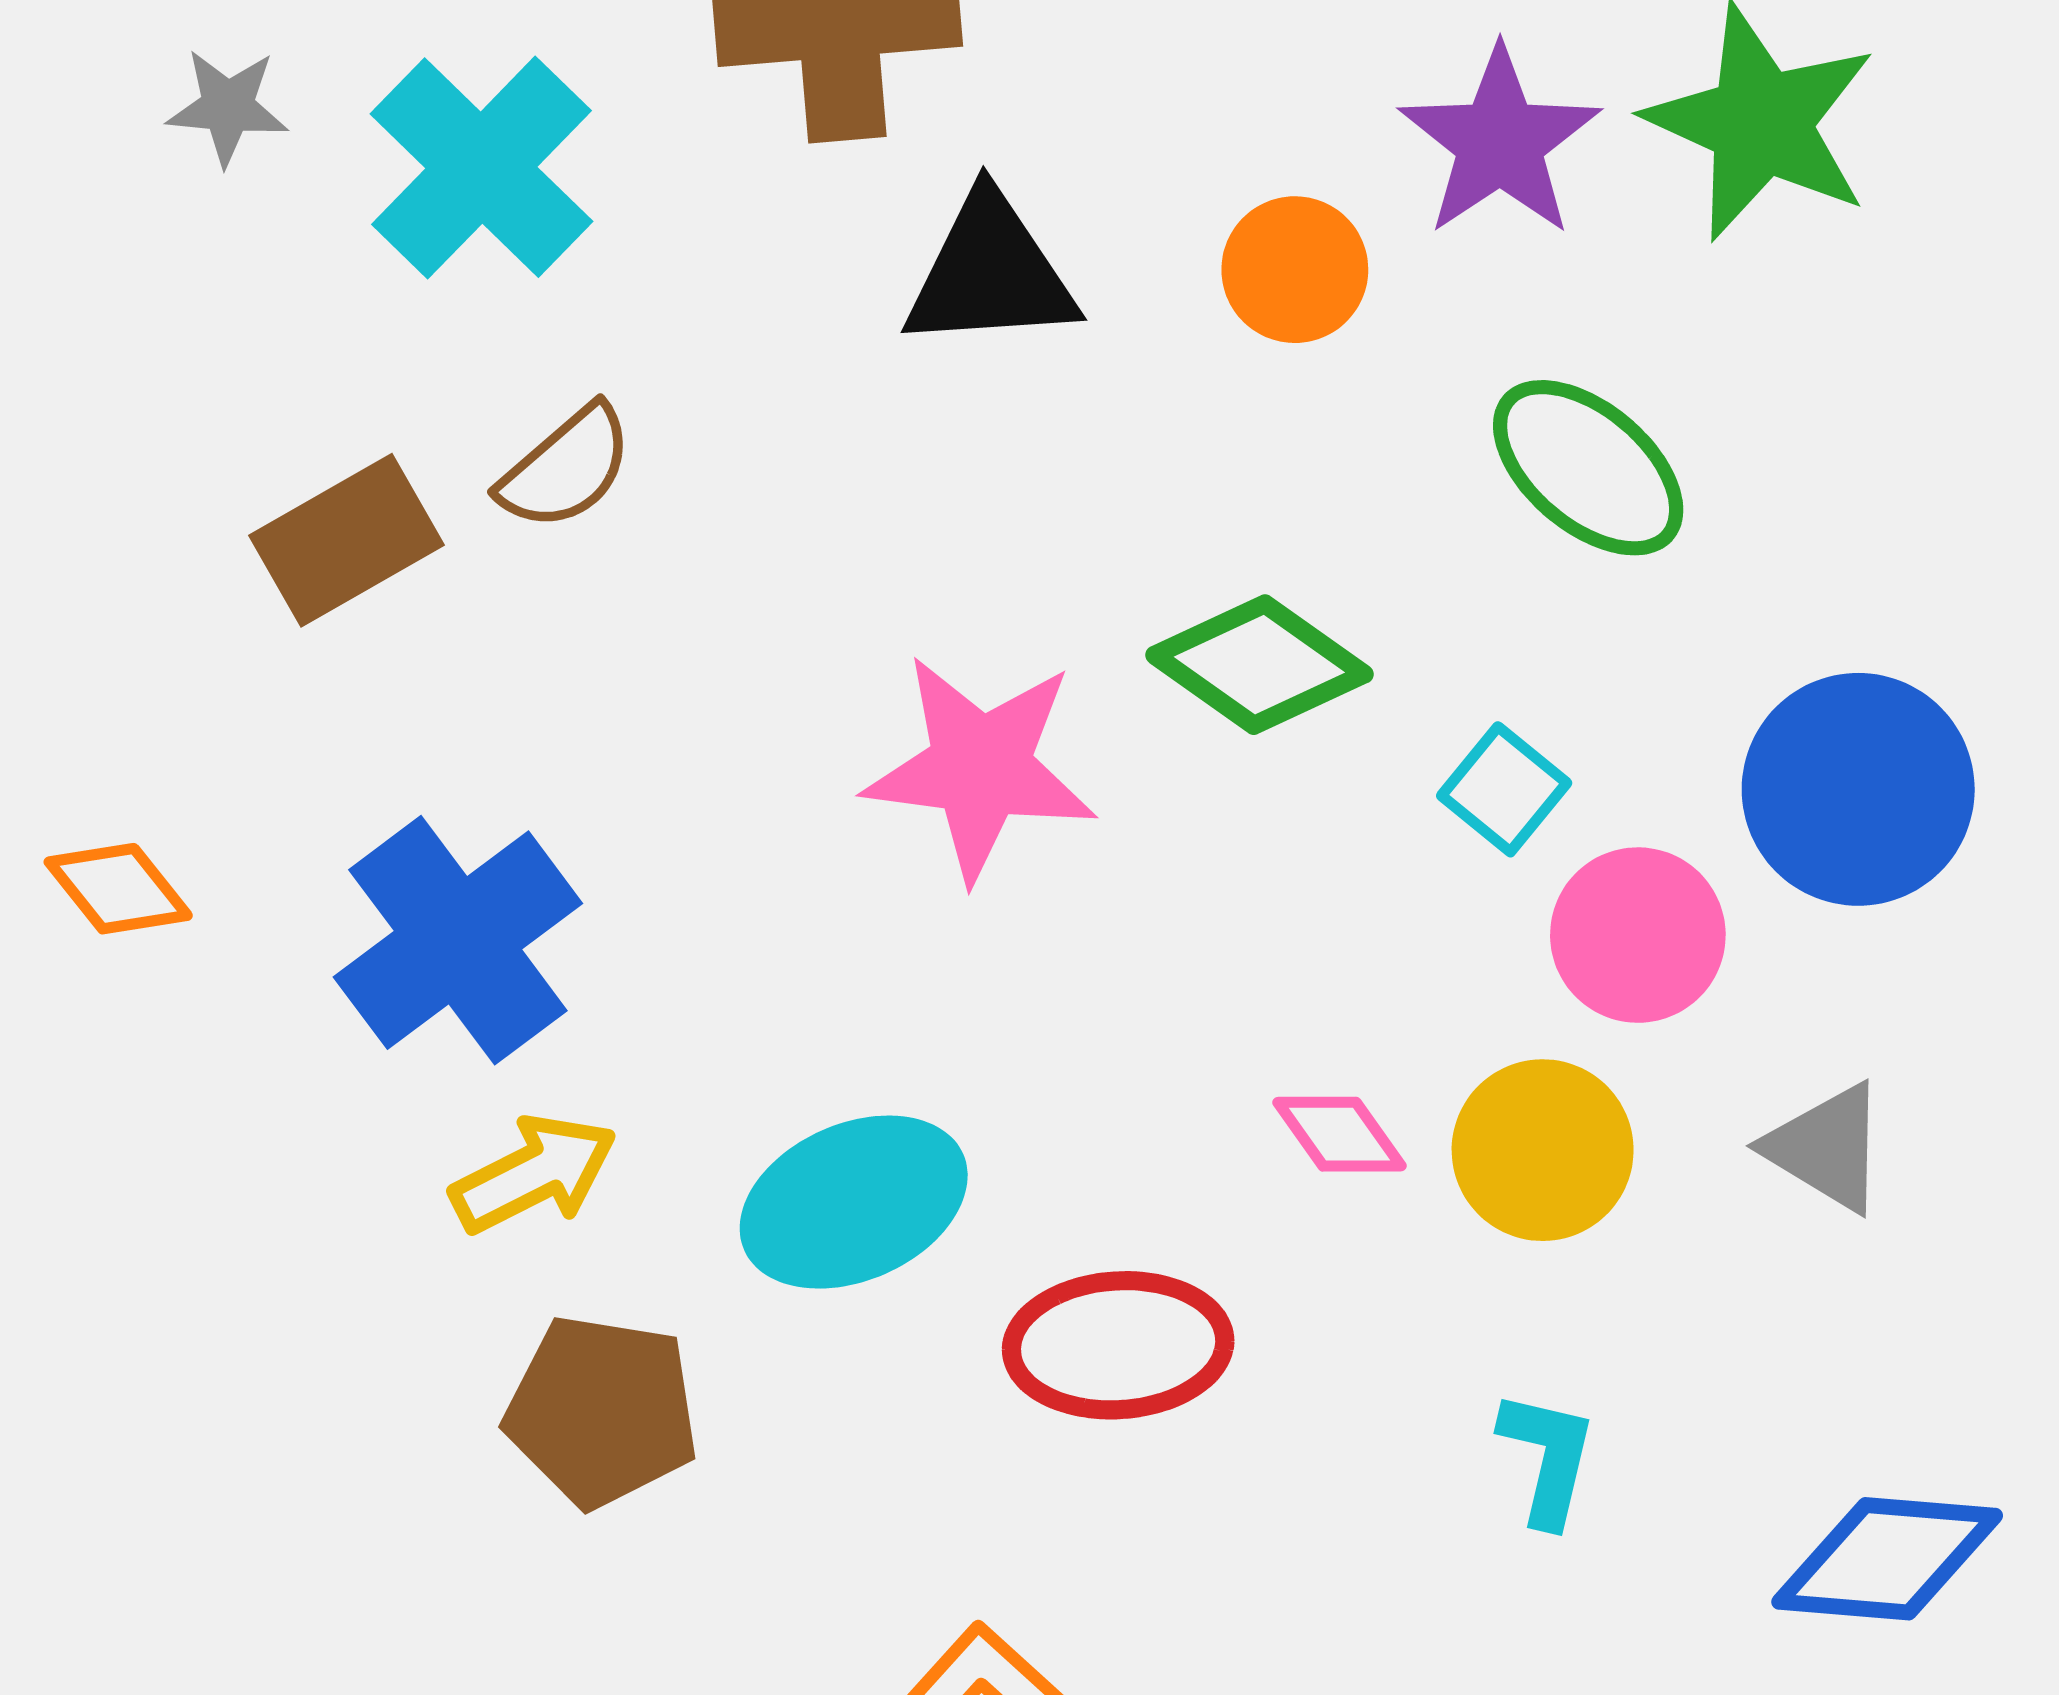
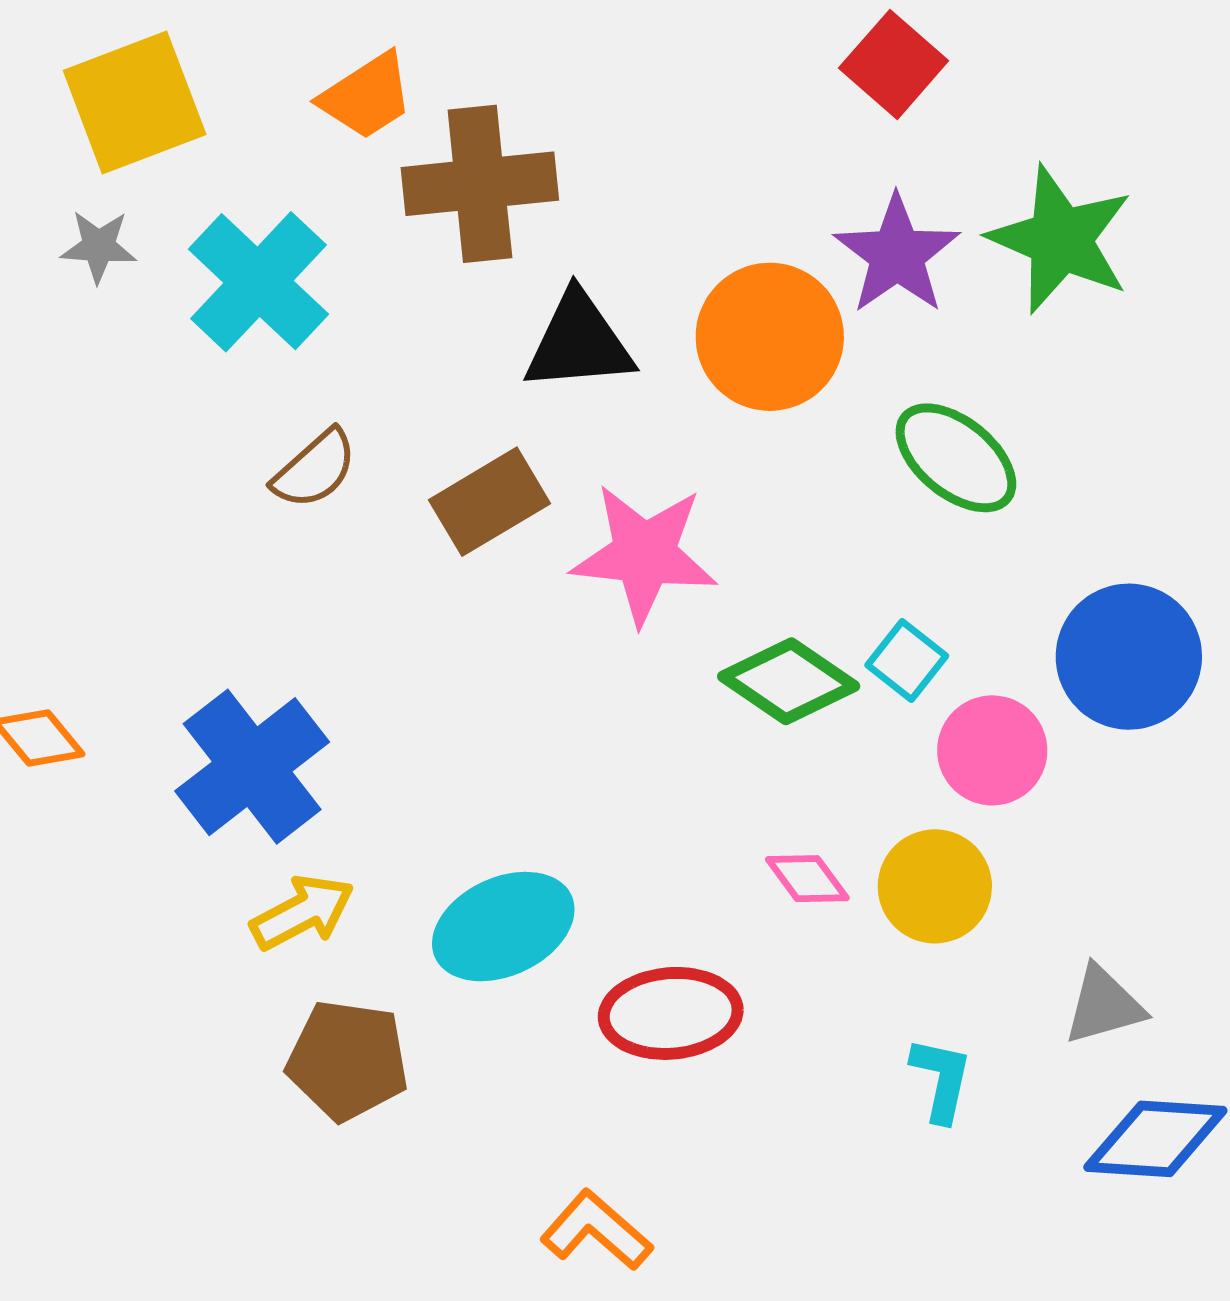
orange circle: (1295, 270) -> (770, 337), size x1.6
brown rectangle: (346, 540) -> (490, 502), moved
green diamond: (1259, 665) -> (789, 681), moved
pink star: (980, 768) -> (644, 554), moved
gray triangle: (1826, 1148) -> (1104, 1005), moved, turned -46

